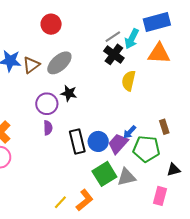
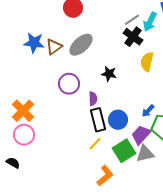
black star: (69, 93) -> (109, 74), moved
purple semicircle: (48, 128) -> (93, 99), moved
purple trapezoid: (118, 144) -> (141, 135), moved
yellow line: (60, 202) -> (95, 144), moved

